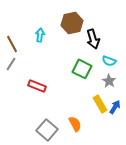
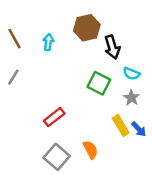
brown line: (12, 44) -> (14, 39), moved
red rectangle: (37, 86) -> (54, 117), moved, turned -60
blue arrow: (115, 107) -> (139, 129), turned 104

